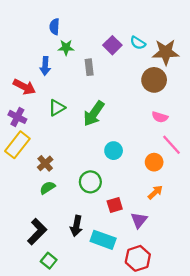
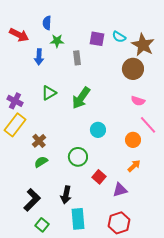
purple square: (112, 45) -> (97, 39), turned -35
brown star: (166, 52) -> (143, 45), turned 30
red arrow: (24, 87) -> (19, 35), moved
red square: (115, 205) -> (99, 177), turned -32
purple triangle: (139, 220) -> (120, 190), turned 35
cyan rectangle: (103, 240) -> (78, 219), moved, turned 65

